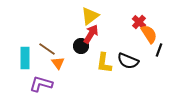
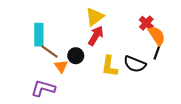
black circle: (81, 46) -> (76, 56), moved
black line: (159, 50) -> (157, 53), moved
cyan rectangle: (25, 58) -> (39, 35), moved

